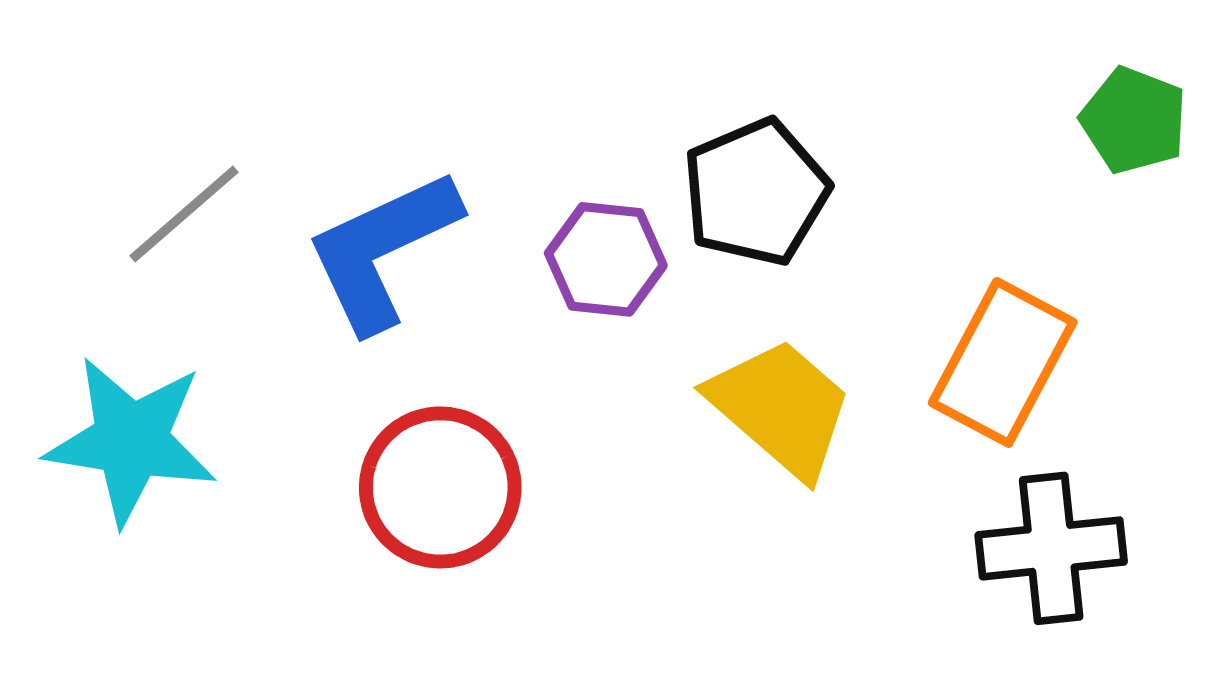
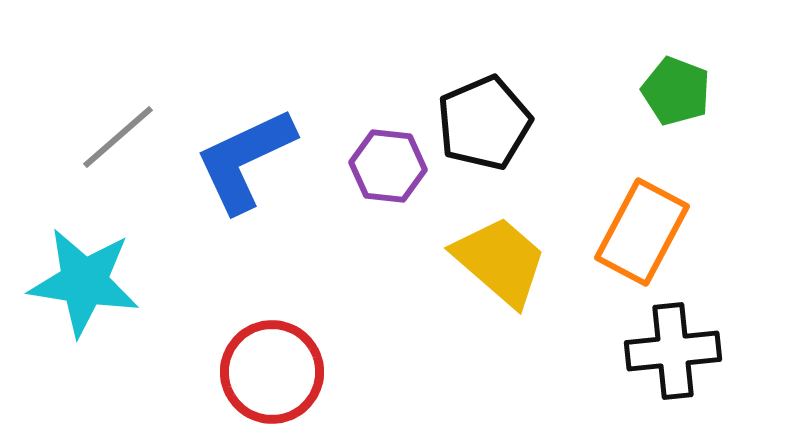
green pentagon: (1134, 120) -> (676, 91), moved
red circle: (440, 487) -> (272, 372), moved

